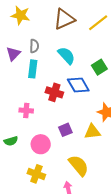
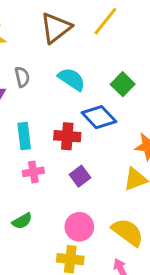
cyan rectangle: (33, 69) -> (24, 136), moved
purple square: (65, 130) -> (80, 176), moved
pink circle: (41, 144) -> (79, 227), moved

